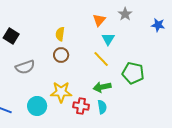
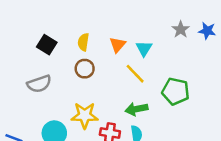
gray star: (125, 14) -> (181, 29), moved
orange triangle: (99, 20) -> (117, 45), moved
black square: (11, 36) -> (47, 45), moved

